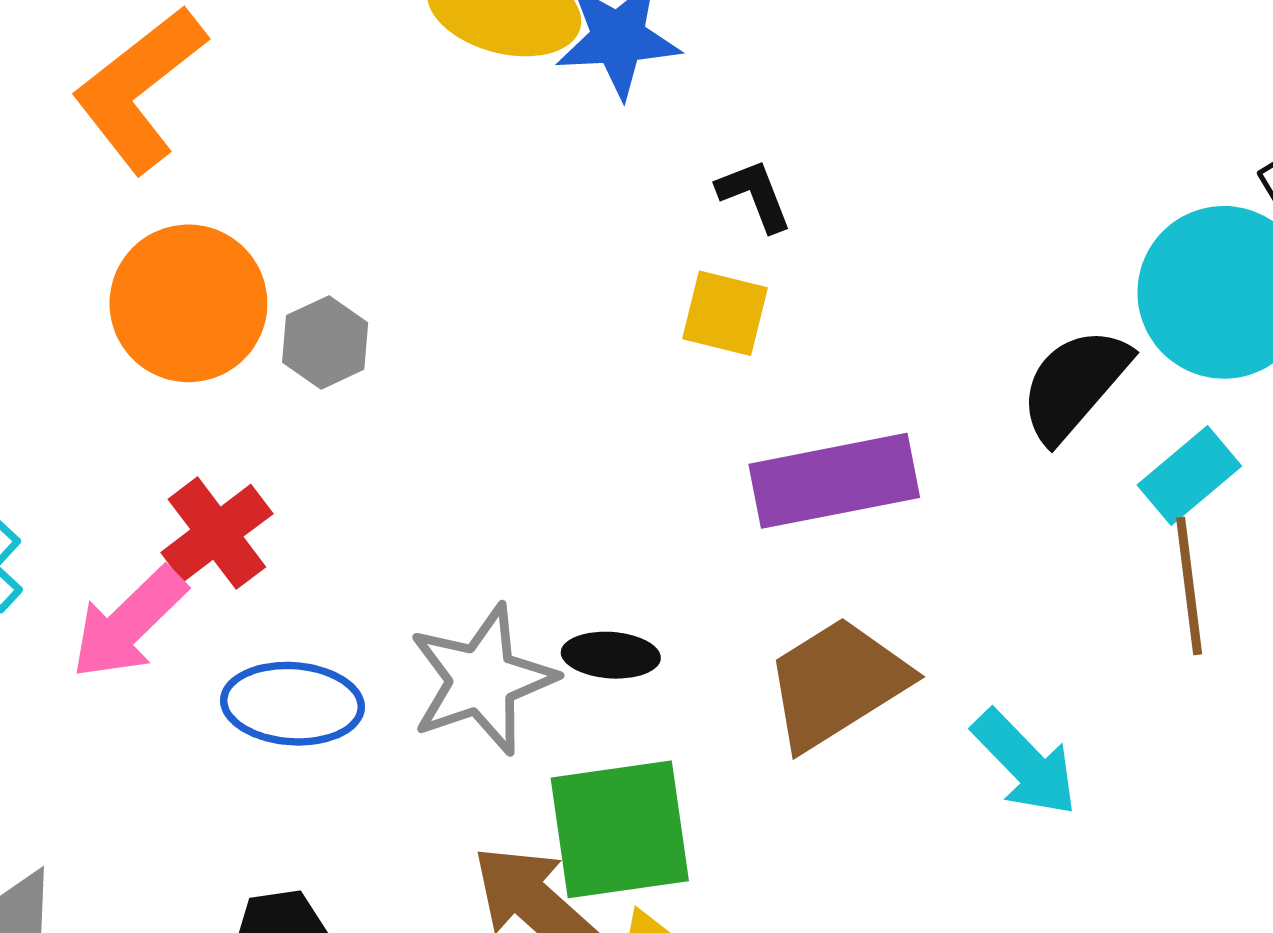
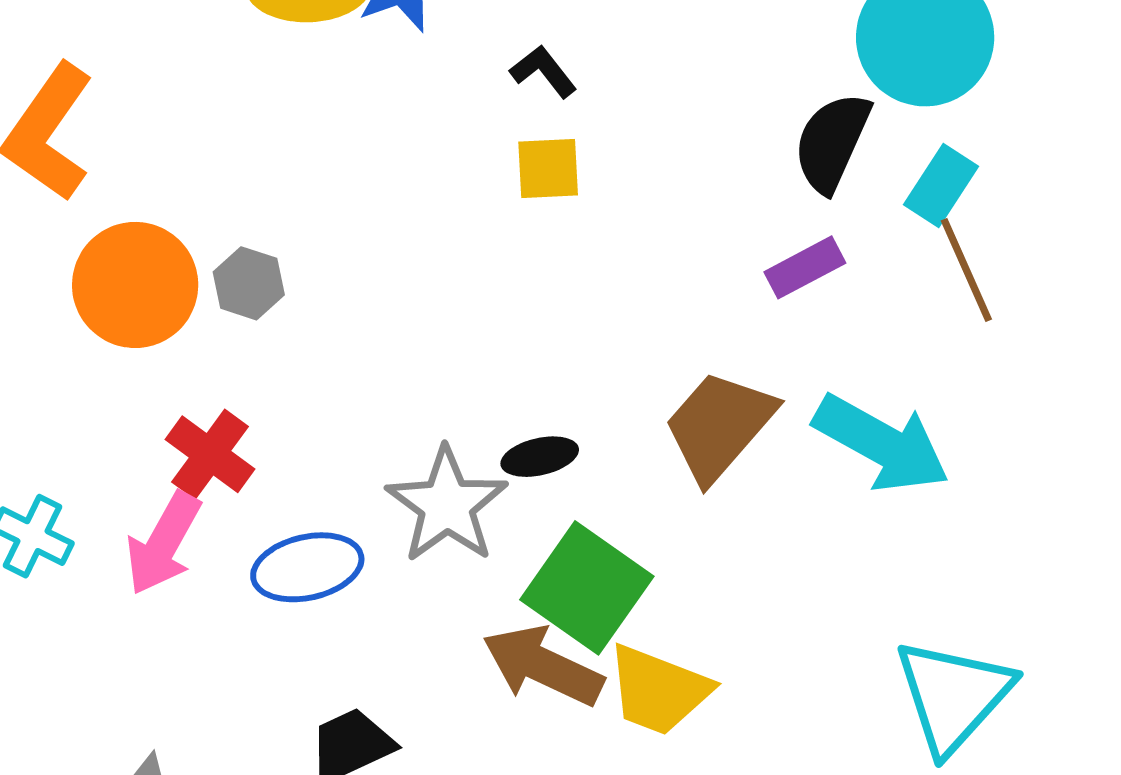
purple rectangle: (834, 481) -> (805, 267), moved, size x0.6
cyan arrow: (1025, 763) -> (882, 443), size x1.4
green square: (620, 829) -> (587, 588), turned -30

